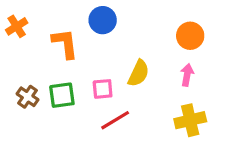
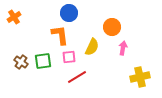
orange circle: (190, 36) -> (112, 27), moved
orange L-shape: (65, 44) -> (60, 35), moved
yellow cross: (190, 120) -> (140, 77), moved

